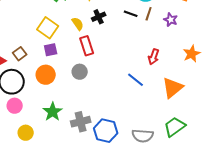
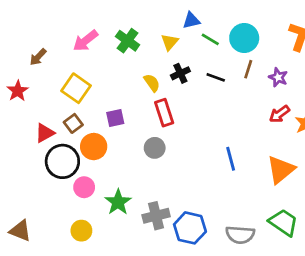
black line: (131, 14) -> (216, 77), moved
yellow square: (48, 28) -> (76, 88), moved
red arrow: (154, 57) -> (279, 114), moved, turned 35
orange circle: (46, 75) -> (94, 147), moved
blue line: (136, 80) -> (231, 159), turned 36
pink circle: (15, 106) -> (84, 187), moved
green trapezoid: (175, 127) -> (284, 222), turned 70

